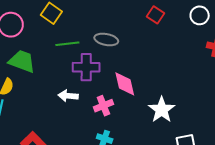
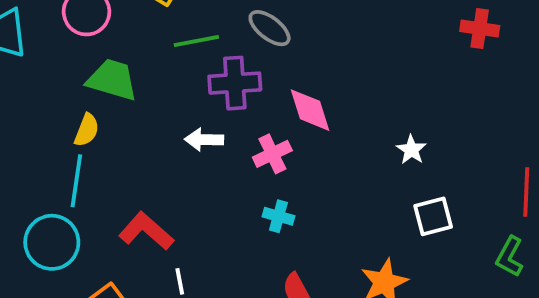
gray ellipse: (106, 40) -> (270, 28), turned 30
white star: (162, 110) -> (411, 150), moved, size x0.6

